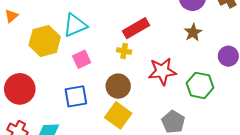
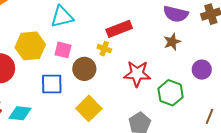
yellow hexagon: (45, 41) -> (30, 46), moved
pink square: (82, 59) -> (63, 50), turned 30
brown circle: (118, 86) -> (84, 69), moved

